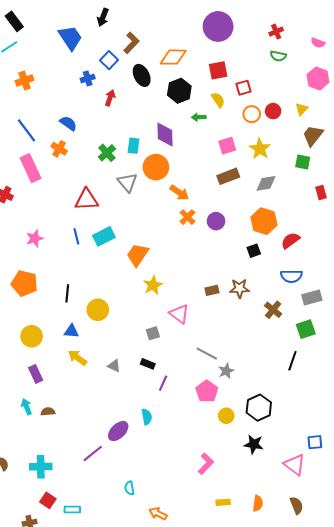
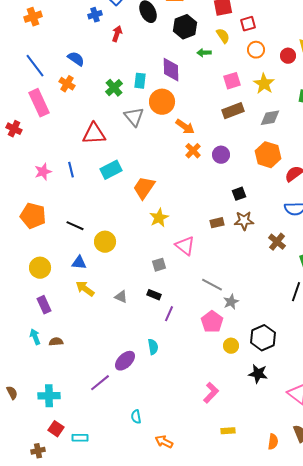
red circle: (273, 111) -> (288, 56), moved
blue line: (76, 236) -> (71, 170), moved
black square: (254, 251) -> (239, 194), moved
black line: (67, 293) -> (75, 226), turned -72
orange semicircle: (258, 503) -> (273, 442), moved

